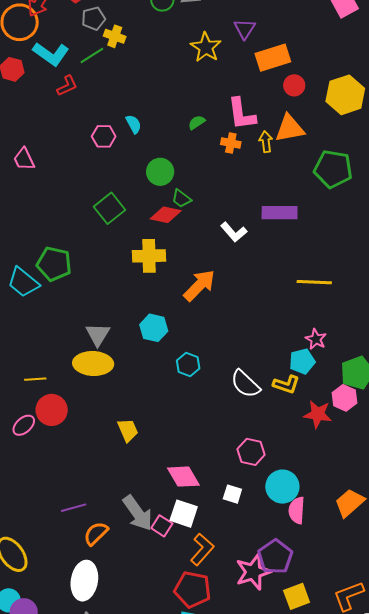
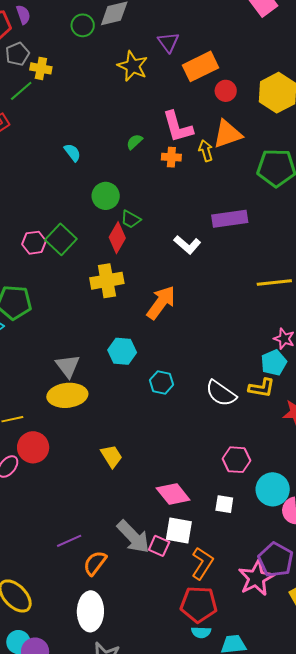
pink hexagon: (104, 136) -> (34, 243), moved
red diamond: (166, 215) -> (117, 238), turned -64

